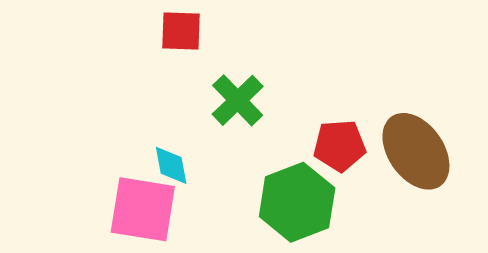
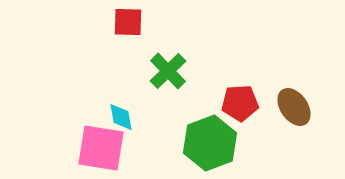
brown ellipse: (416, 151) -> (294, 107), size x0.7

